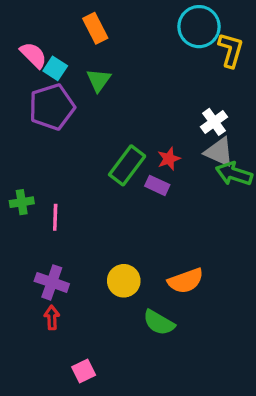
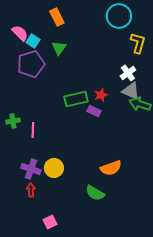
yellow L-shape: (231, 50) -> (138, 43), moved
green rectangle: (127, 165) -> (76, 99), turned 40
yellow circle: (124, 281) -> (54, 168), moved

